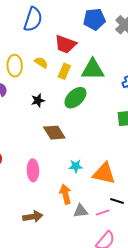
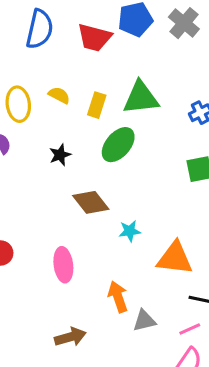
red trapezoid: (65, 44) -> (94, 38), moved
cyan star: (76, 166) -> (130, 231), moved
pink line: (103, 212) -> (190, 329), moved

